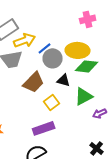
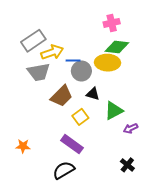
pink cross: (88, 19) -> (112, 23), moved
blue line: (45, 48) -> (73, 61), turned 40
green diamond: (87, 66) -> (117, 47), moved
purple rectangle: (44, 128) -> (72, 144), turned 55

